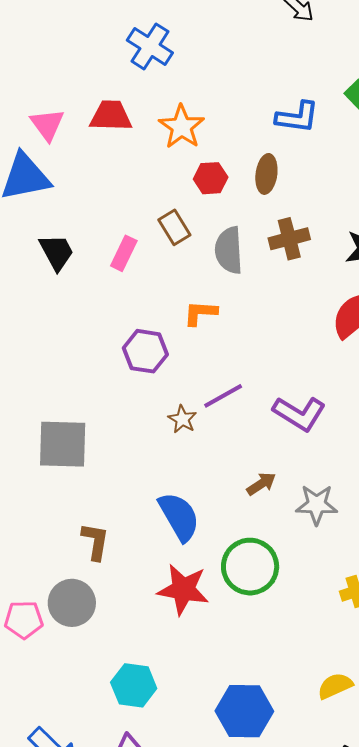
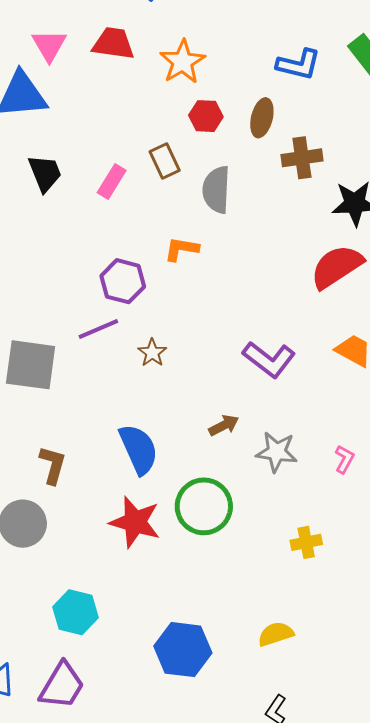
brown cross: (289, 239) -> (302, 158), moved
purple line: (223, 396) -> (98, 329), moved

